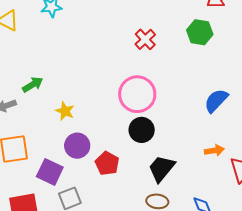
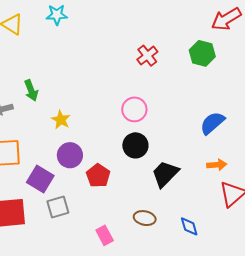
green arrow: (33, 85) -> (31, 90), turned 95
pink circle: (137, 94) -> (134, 109), size x0.7
orange arrow: (214, 150) -> (217, 165), moved
black trapezoid: (161, 168) -> (165, 174), moved

